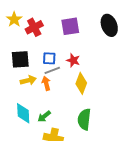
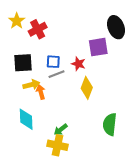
purple square: (70, 26) -> (98, 47), moved
orange arrow: (46, 83) -> (41, 92), moved
green arrow: (44, 116) -> (61, 130), moved
green semicircle: (84, 119) -> (110, 124), moved

